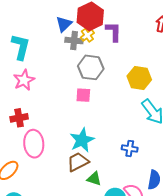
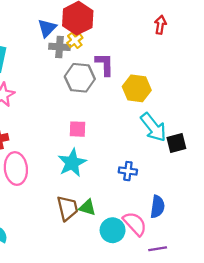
purple L-shape: (114, 32) -> (105, 64), moved
pink square: (83, 95) -> (77, 129), moved
brown trapezoid: (78, 162) -> (68, 208), moved, turned 105

